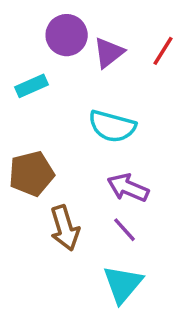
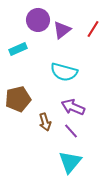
brown arrow: (65, 228) -> (45, 122), moved, size x0.7

